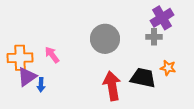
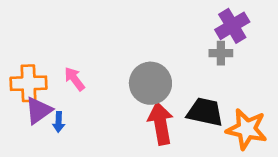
gray circle: (105, 39) -> (150, 83), moved
orange star: (168, 68) -> (247, 129), moved, size x1.8

